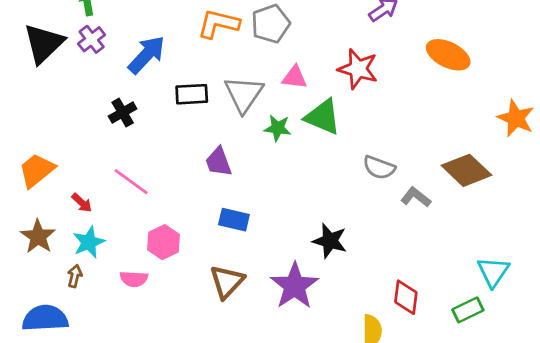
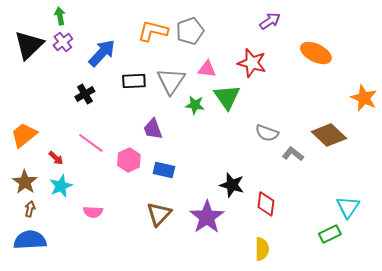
green triangle: (323, 117) -> (227, 97), turned 32
pink hexagon: (163, 242) -> (129, 160), moved
brown arrow: (75, 276) -> (30, 209), moved
red diamond: (406, 297) -> (266, 204), moved

